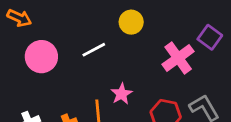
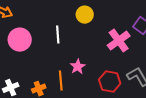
white line: (94, 50) -> (58, 35), turned -66

